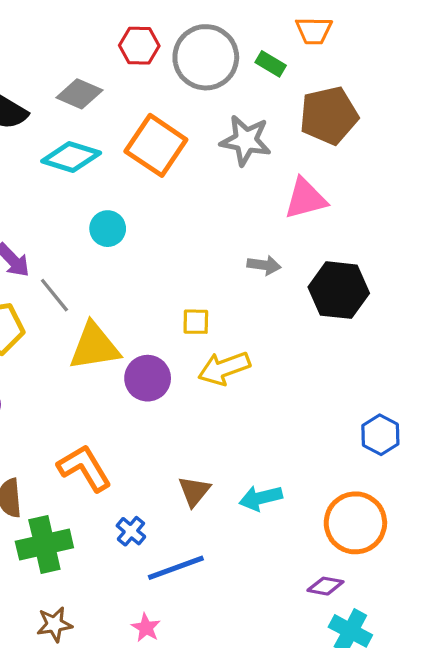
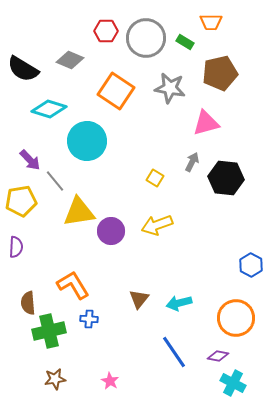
cyan diamond: (71, 157) -> (49, 109), moved
cyan circle: (108, 229) -> (87, 141), size x1.8
gray arrow: (264, 265) -> (192, 162), moved, turned -72
yellow square: (196, 322) -> (155, 178), moved, turned 30
blue cross: (131, 531) -> (89, 319), moved, turned -36
blue line: (176, 568) -> (174, 352), moved, turned 76

